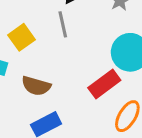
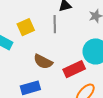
brown semicircle: (36, 86) -> (43, 62), moved

